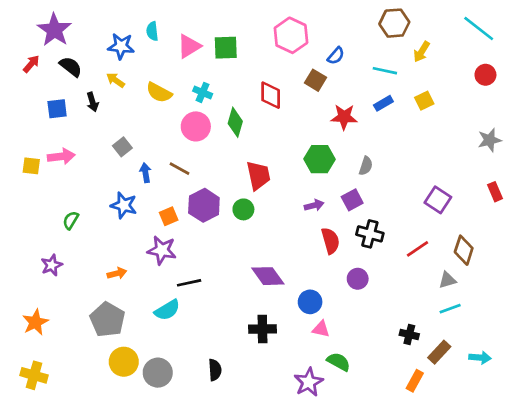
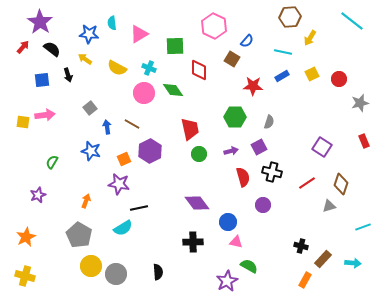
green square: (226, 48) -> (175, 46), moved
red circle: (485, 75) -> (339, 79), moved
green diamond: (235, 122) -> (173, 90), turned -50
green circle: (243, 209) -> (199, 154), moved
orange arrow: (117, 273) -> (86, 201), turned -56
cyan line: (450, 309) -> (363, 227), moved

